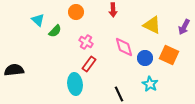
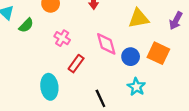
yellow triangle: (152, 25) -> (139, 18), turned -36
red rectangle: (89, 64) -> (76, 64), moved

